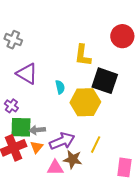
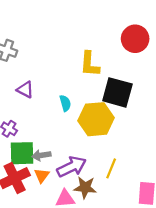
purple triangle: (27, 74) -> (25, 90), size x0.7

